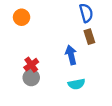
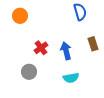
brown rectangle: (89, 37) -> (93, 44), moved
red cross: (31, 65) -> (41, 48), moved

